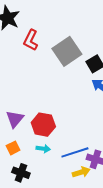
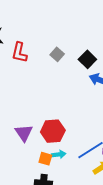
gray square: (67, 51) -> (57, 54), size x0.5
orange square: (13, 148) -> (45, 159), moved, turned -32

